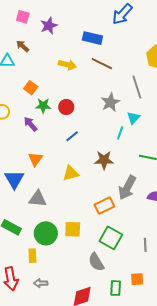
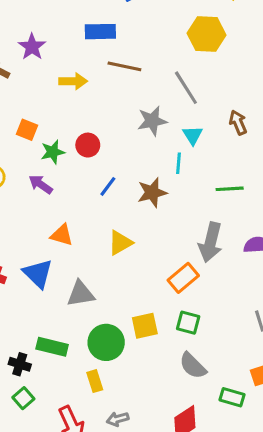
purple star: (49, 26) -> (32, 47), moved
gray star: (110, 102) -> (152, 121), turned 30
orange triangle: (35, 159) -> (62, 235), turned -35
brown star: (104, 160) -> (152, 193), moved
green square: (111, 238) -> (188, 323), moved, size x0.7
green rectangle: (116, 288) -> (232, 397), turned -63

